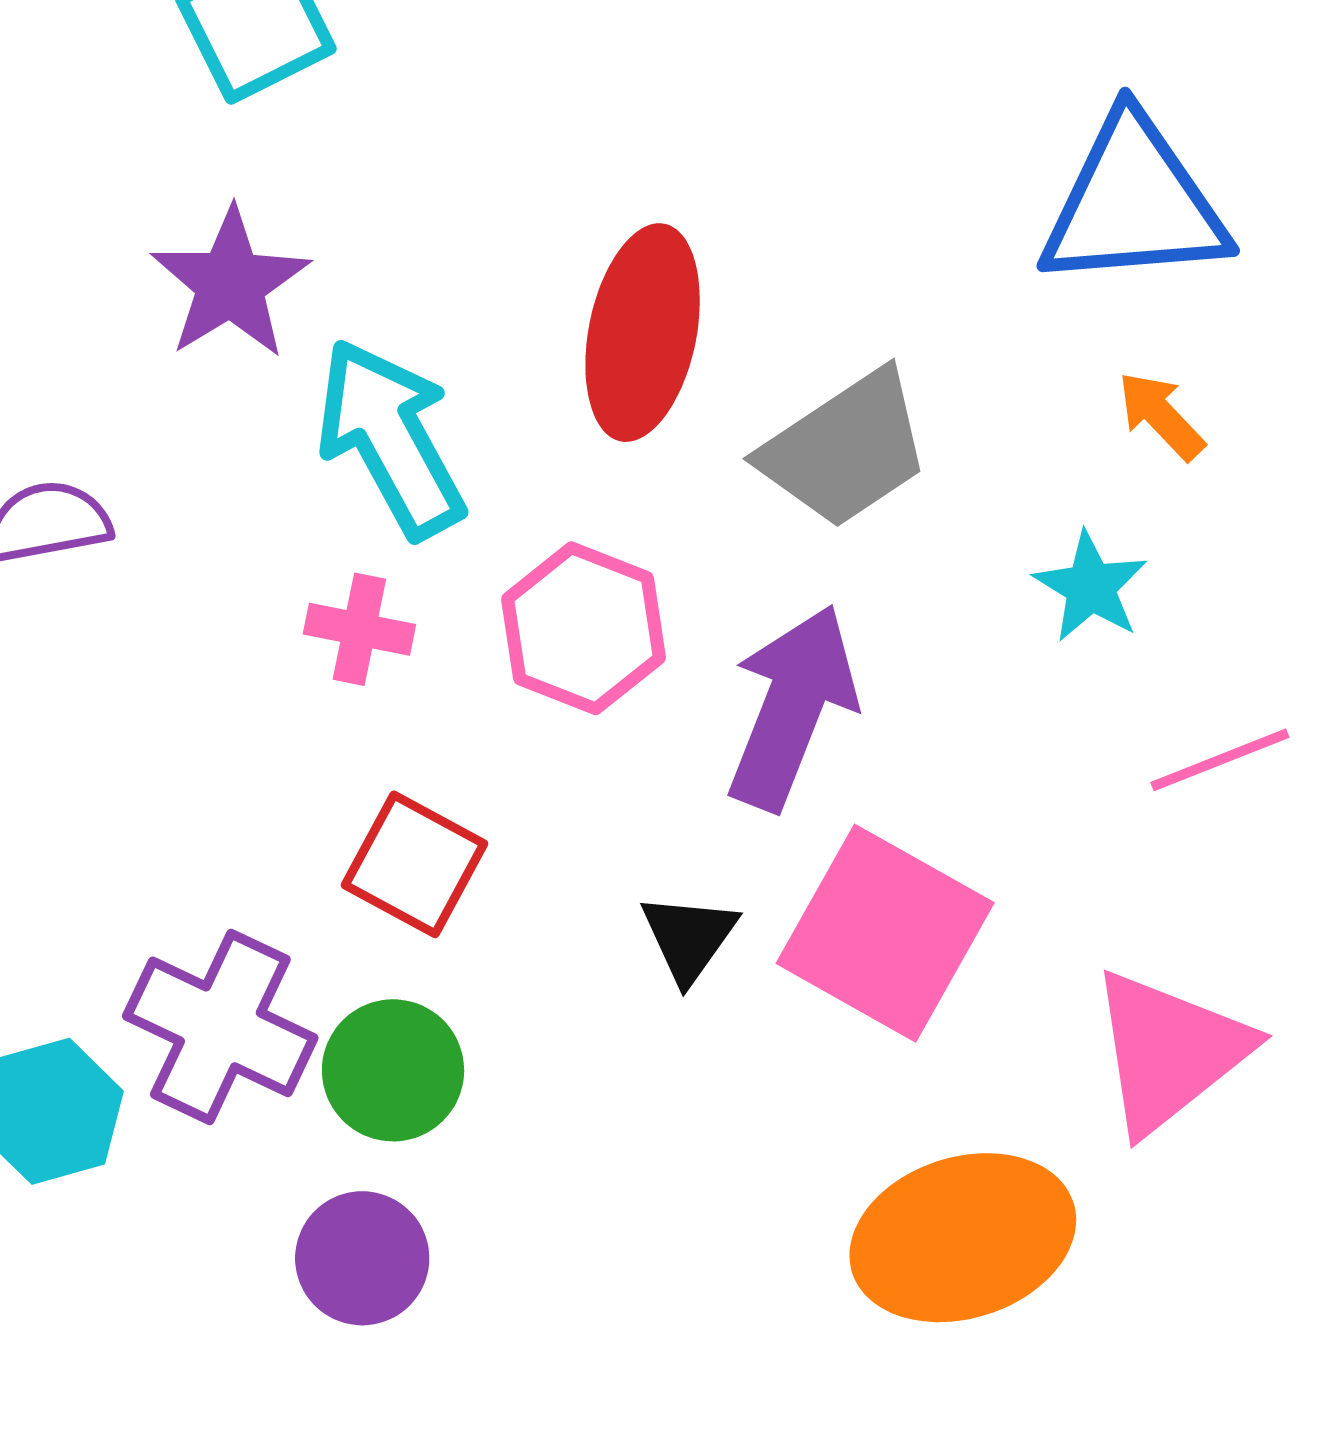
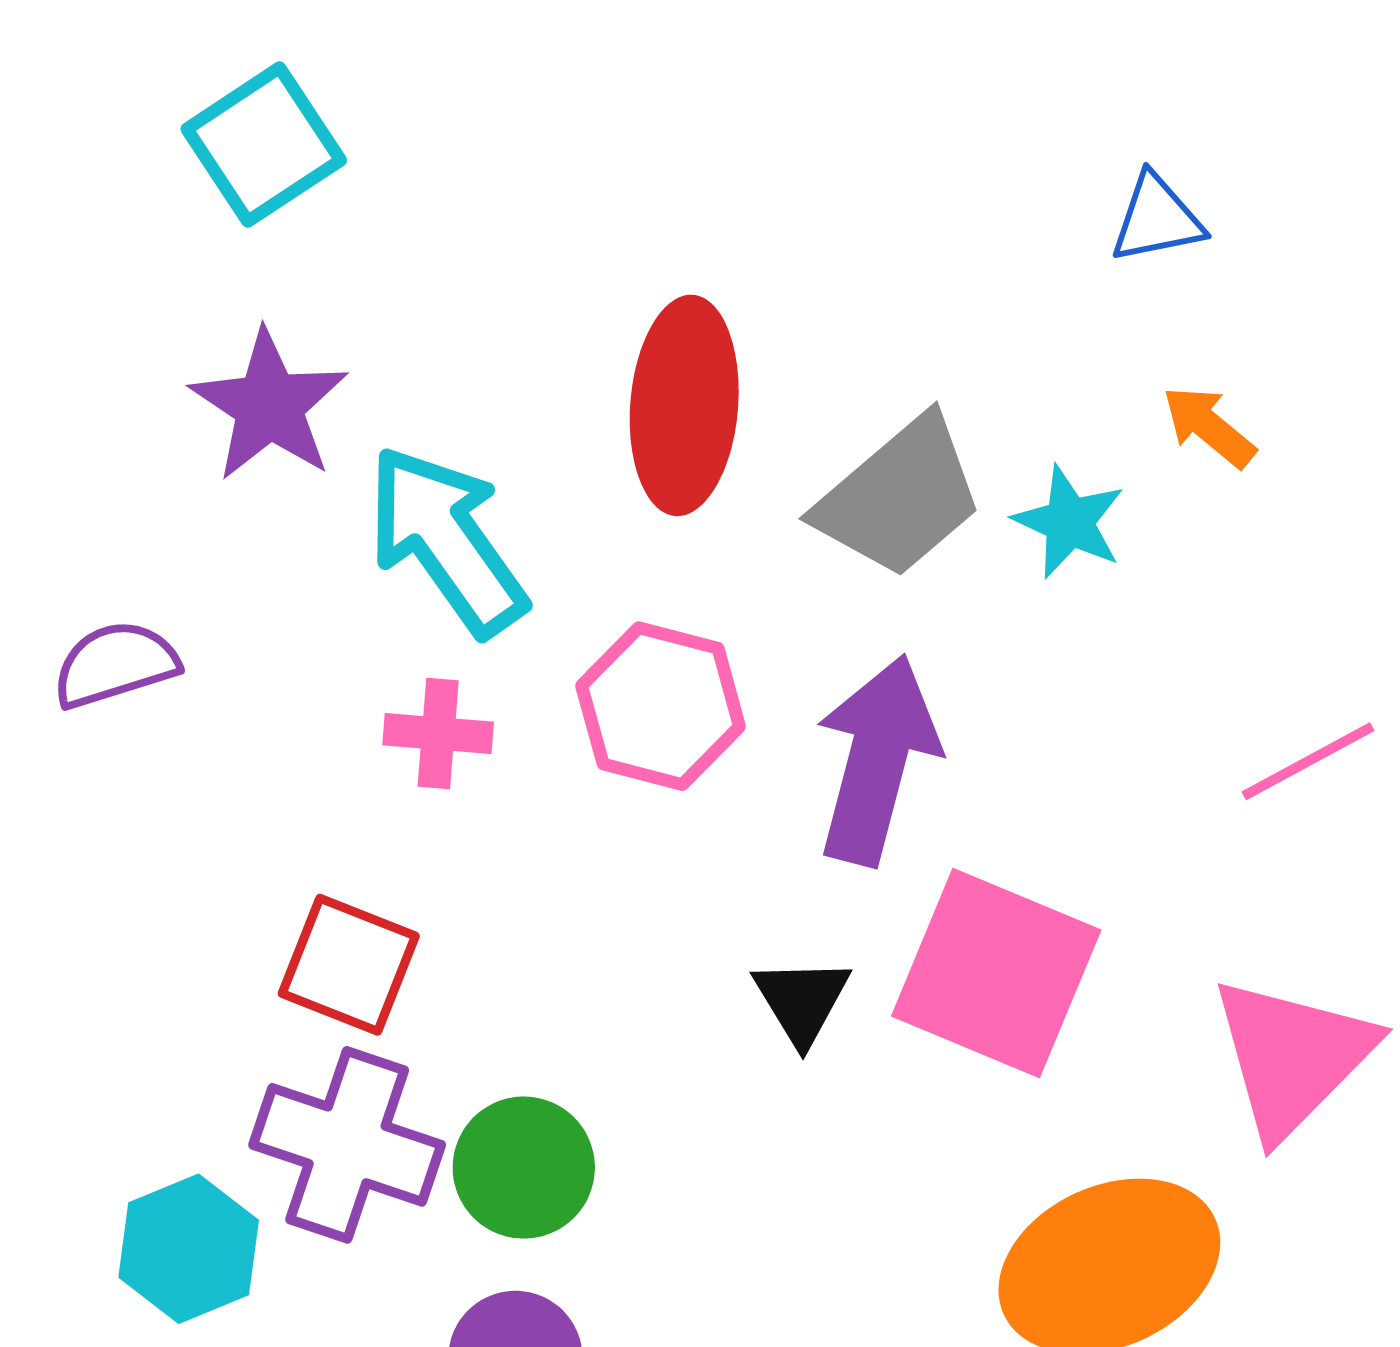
blue triangle: (1134, 203) -> (1157, 219), size x0.5
cyan star: (1091, 587) -> (1069, 522), moved
red square: (415, 864) -> (349, 965), moved

